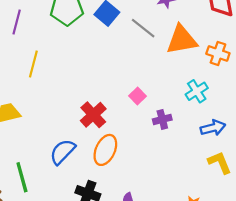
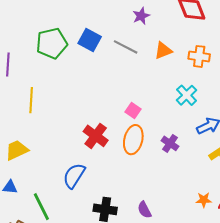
orange triangle: (182, 40) -> (163, 51), size x0.6
purple cross: (162, 119) -> (170, 143), moved, turned -30
orange ellipse: (105, 150) -> (133, 140), moved

